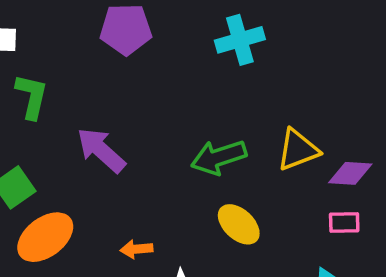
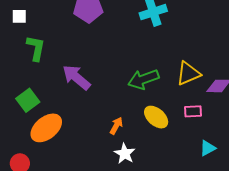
pink rectangle: (344, 222) -> (193, 111), moved
orange arrow: (136, 249) -> (116, 126), moved, turned 126

